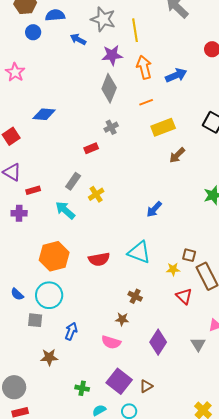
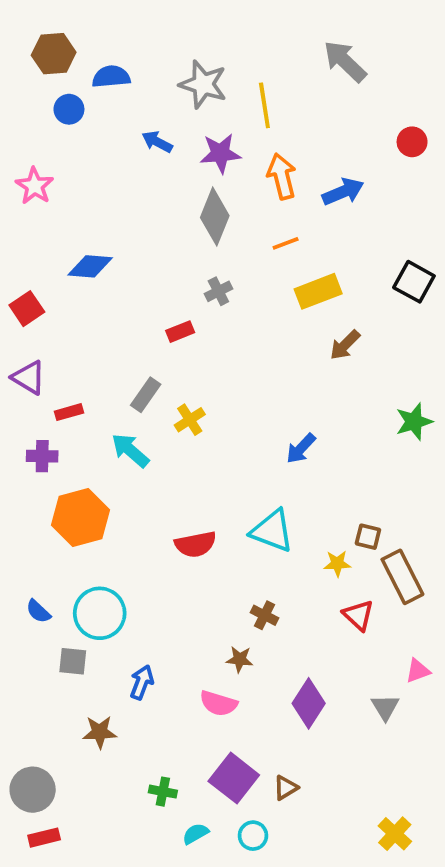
blue arrow: (78, 39) -> (157, 142), moved
orange hexagon: (54, 256) -> (80, 517), moved

